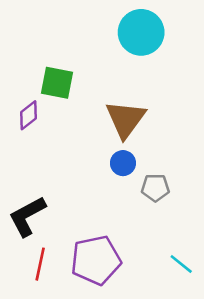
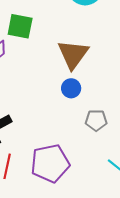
gray pentagon: (155, 188) -> (96, 120), moved

